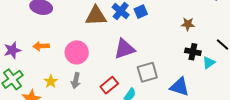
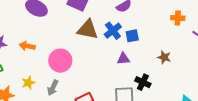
brown star: (188, 24) -> (164, 57), moved
purple triangle: (125, 49) -> (123, 59), moved, size x0.6
black cross: (193, 52) -> (143, 82), moved

